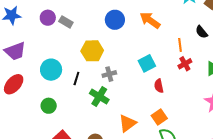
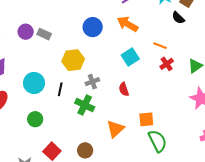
black semicircle: (202, 32) -> (178, 18), moved
orange line: (180, 45) -> (160, 46), turned -56
cyan square: (147, 63) -> (130, 57), moved
red semicircle: (159, 86) -> (124, 89), moved
orange square: (159, 117) -> (146, 119), turned 35

